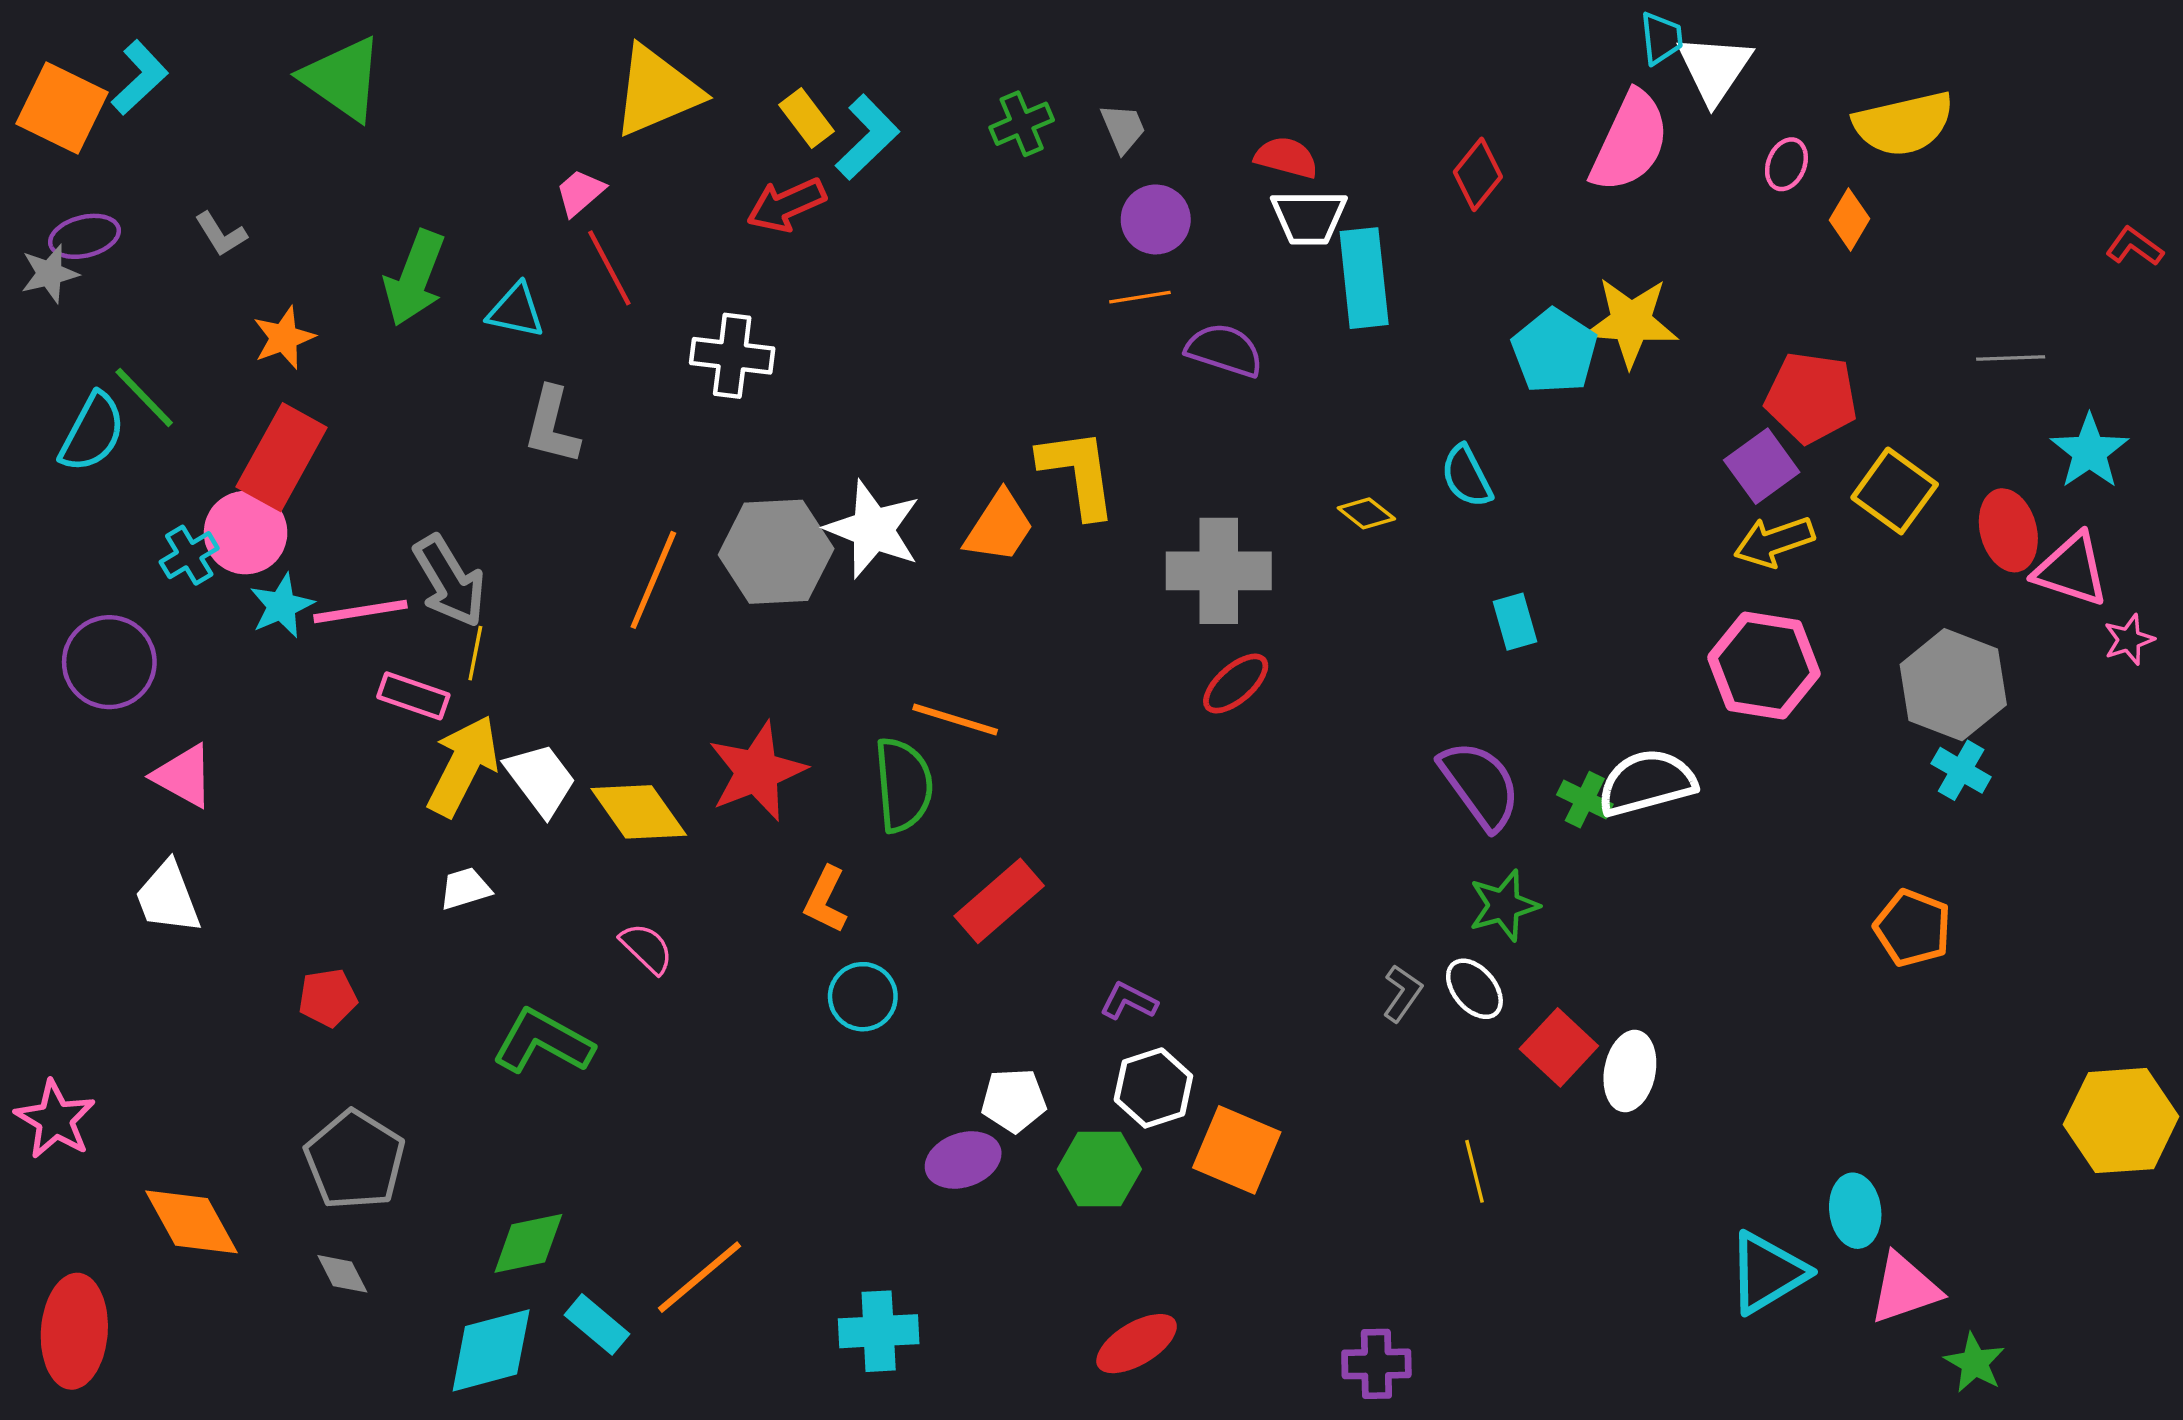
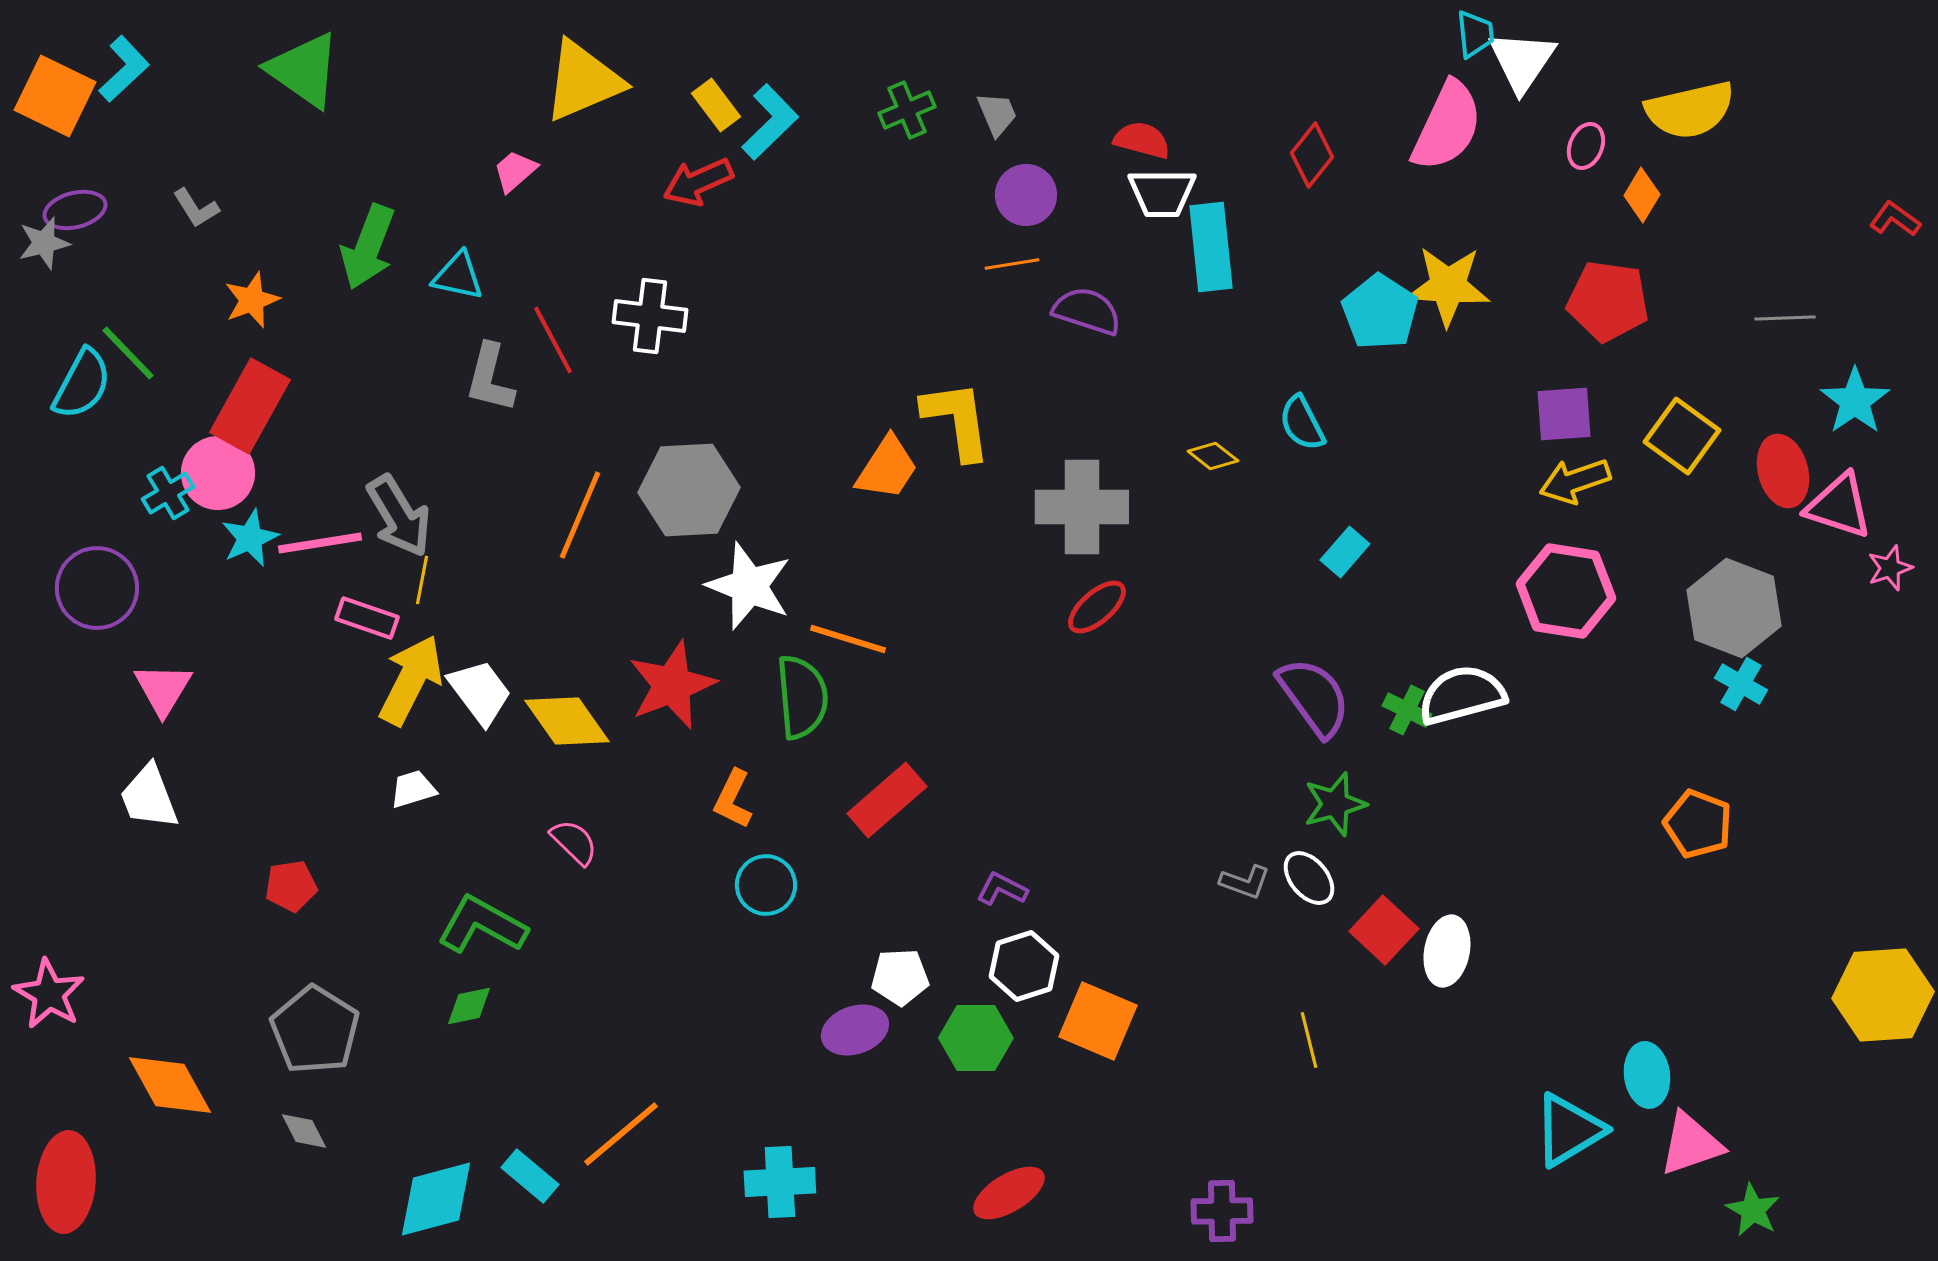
red line: (609, 268) -> (553, 340), moved
red pentagon: (1811, 397) -> (1608, 301), moved
purple square: (1762, 466) -> (1564, 414), turned 32
white star: (873, 529) -> (749, 586), moved
cyan rectangle: (1515, 622) -> (1345, 552), turned 57
pink triangle: (184, 776) -> (163, 689), turned 32
gray L-shape: (1402, 993) -> (1245, 882), turned 75
green diamond: (528, 1243) -> (469, 1006), moved, size x0.7

